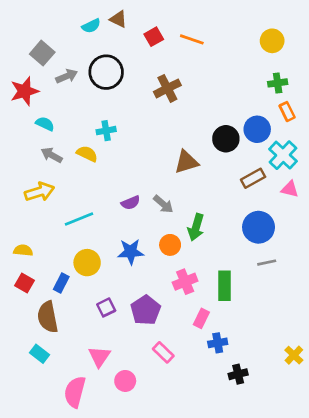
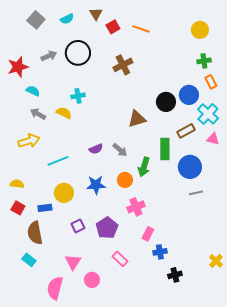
brown triangle: (118, 19) -> (96, 14), moved, turned 32
gray square: (42, 53) -> (36, 20), moved
blue rectangle: (61, 283) -> (45, 208), turned 56
green rectangle: (225, 286) -> (165, 149), moved

